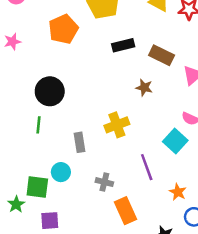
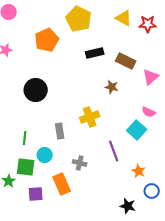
green line: (39, 125) -> (25, 138), moved
orange rectangle: (126, 211) -> (62, 184), moved

